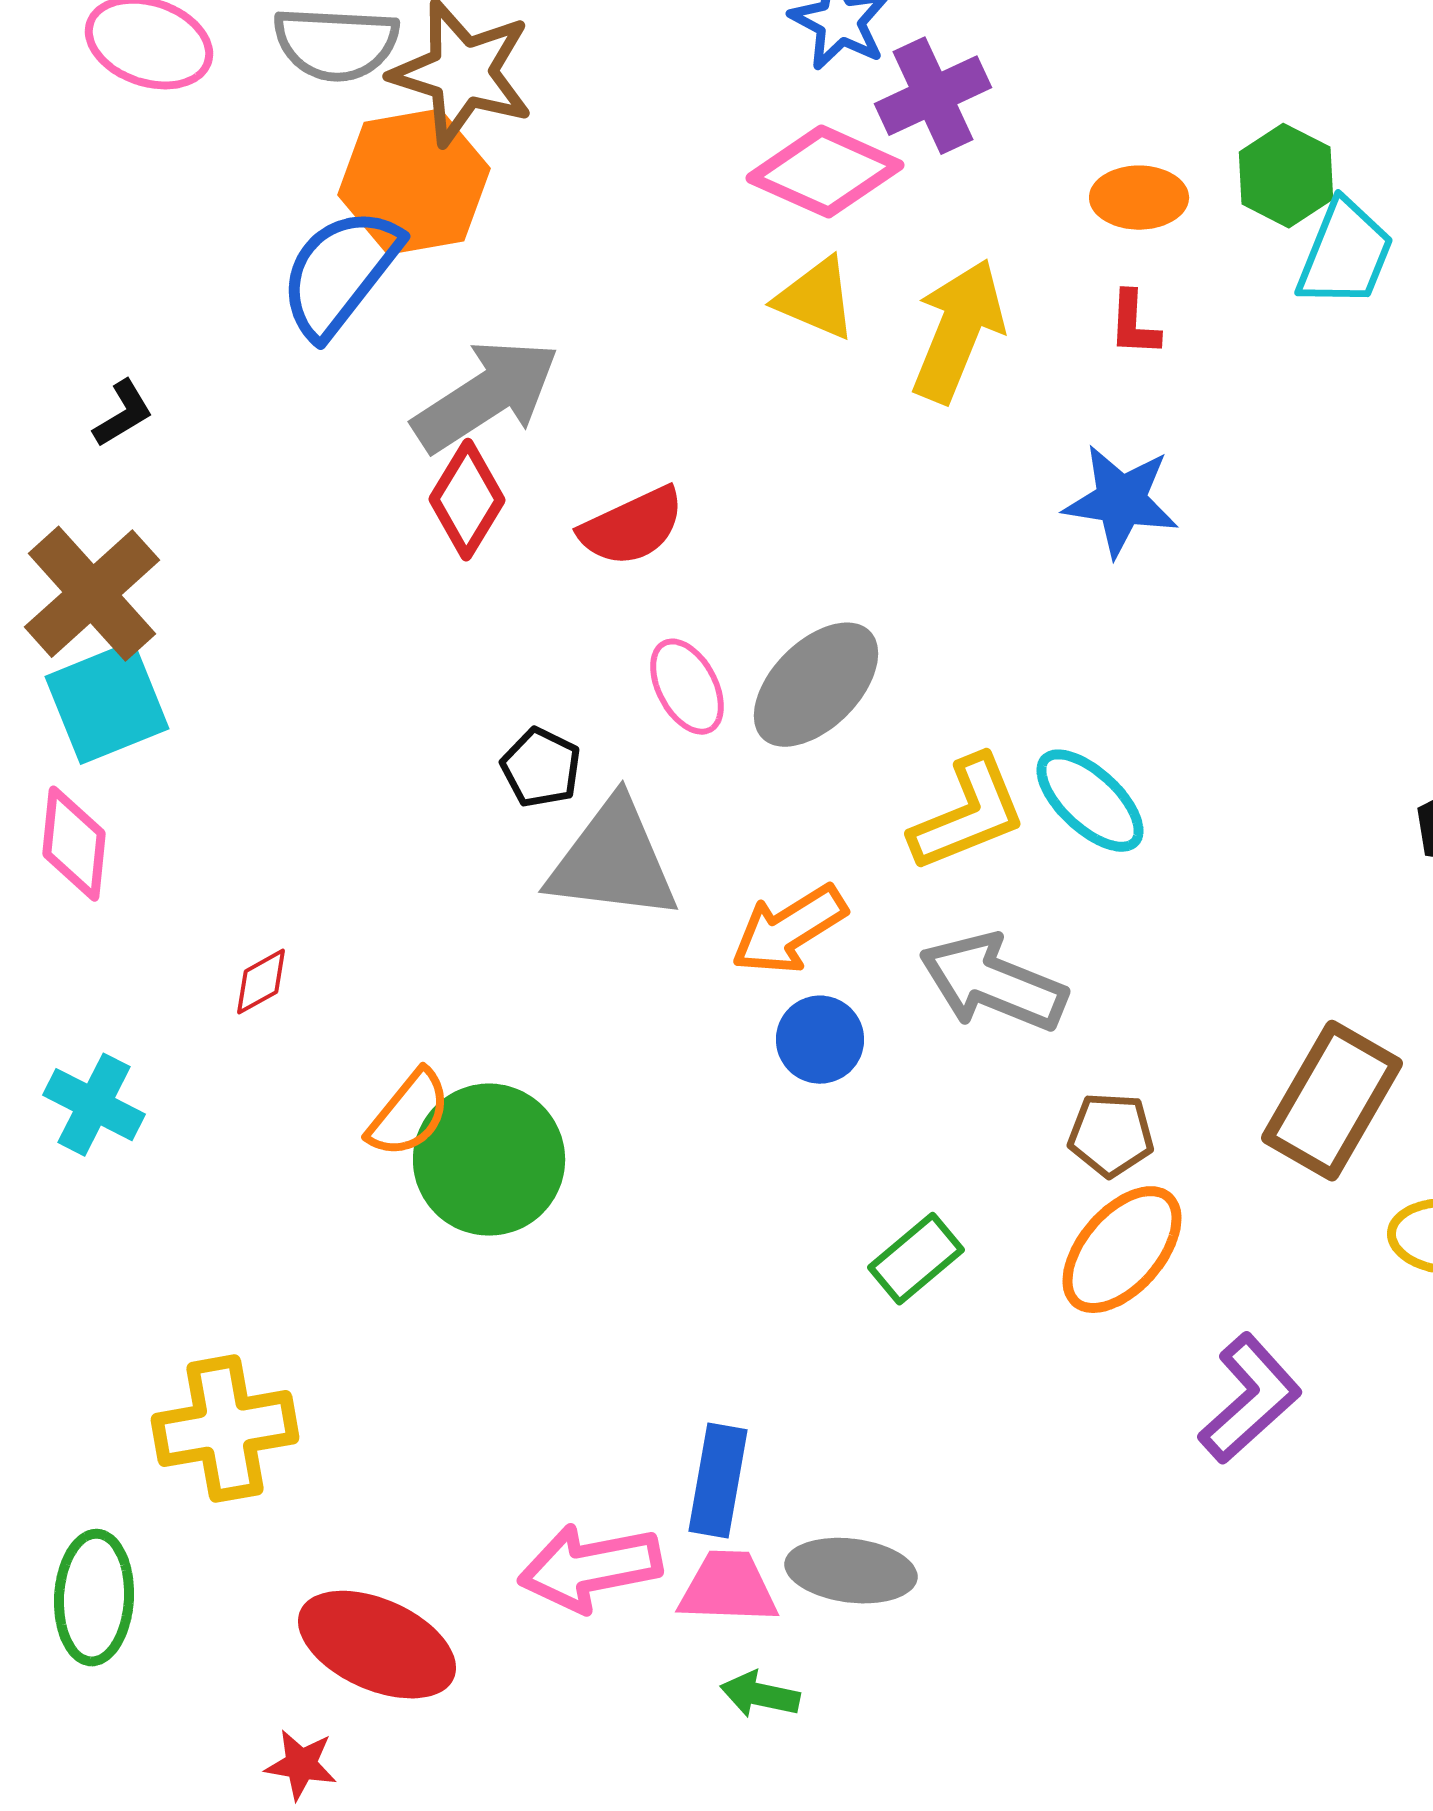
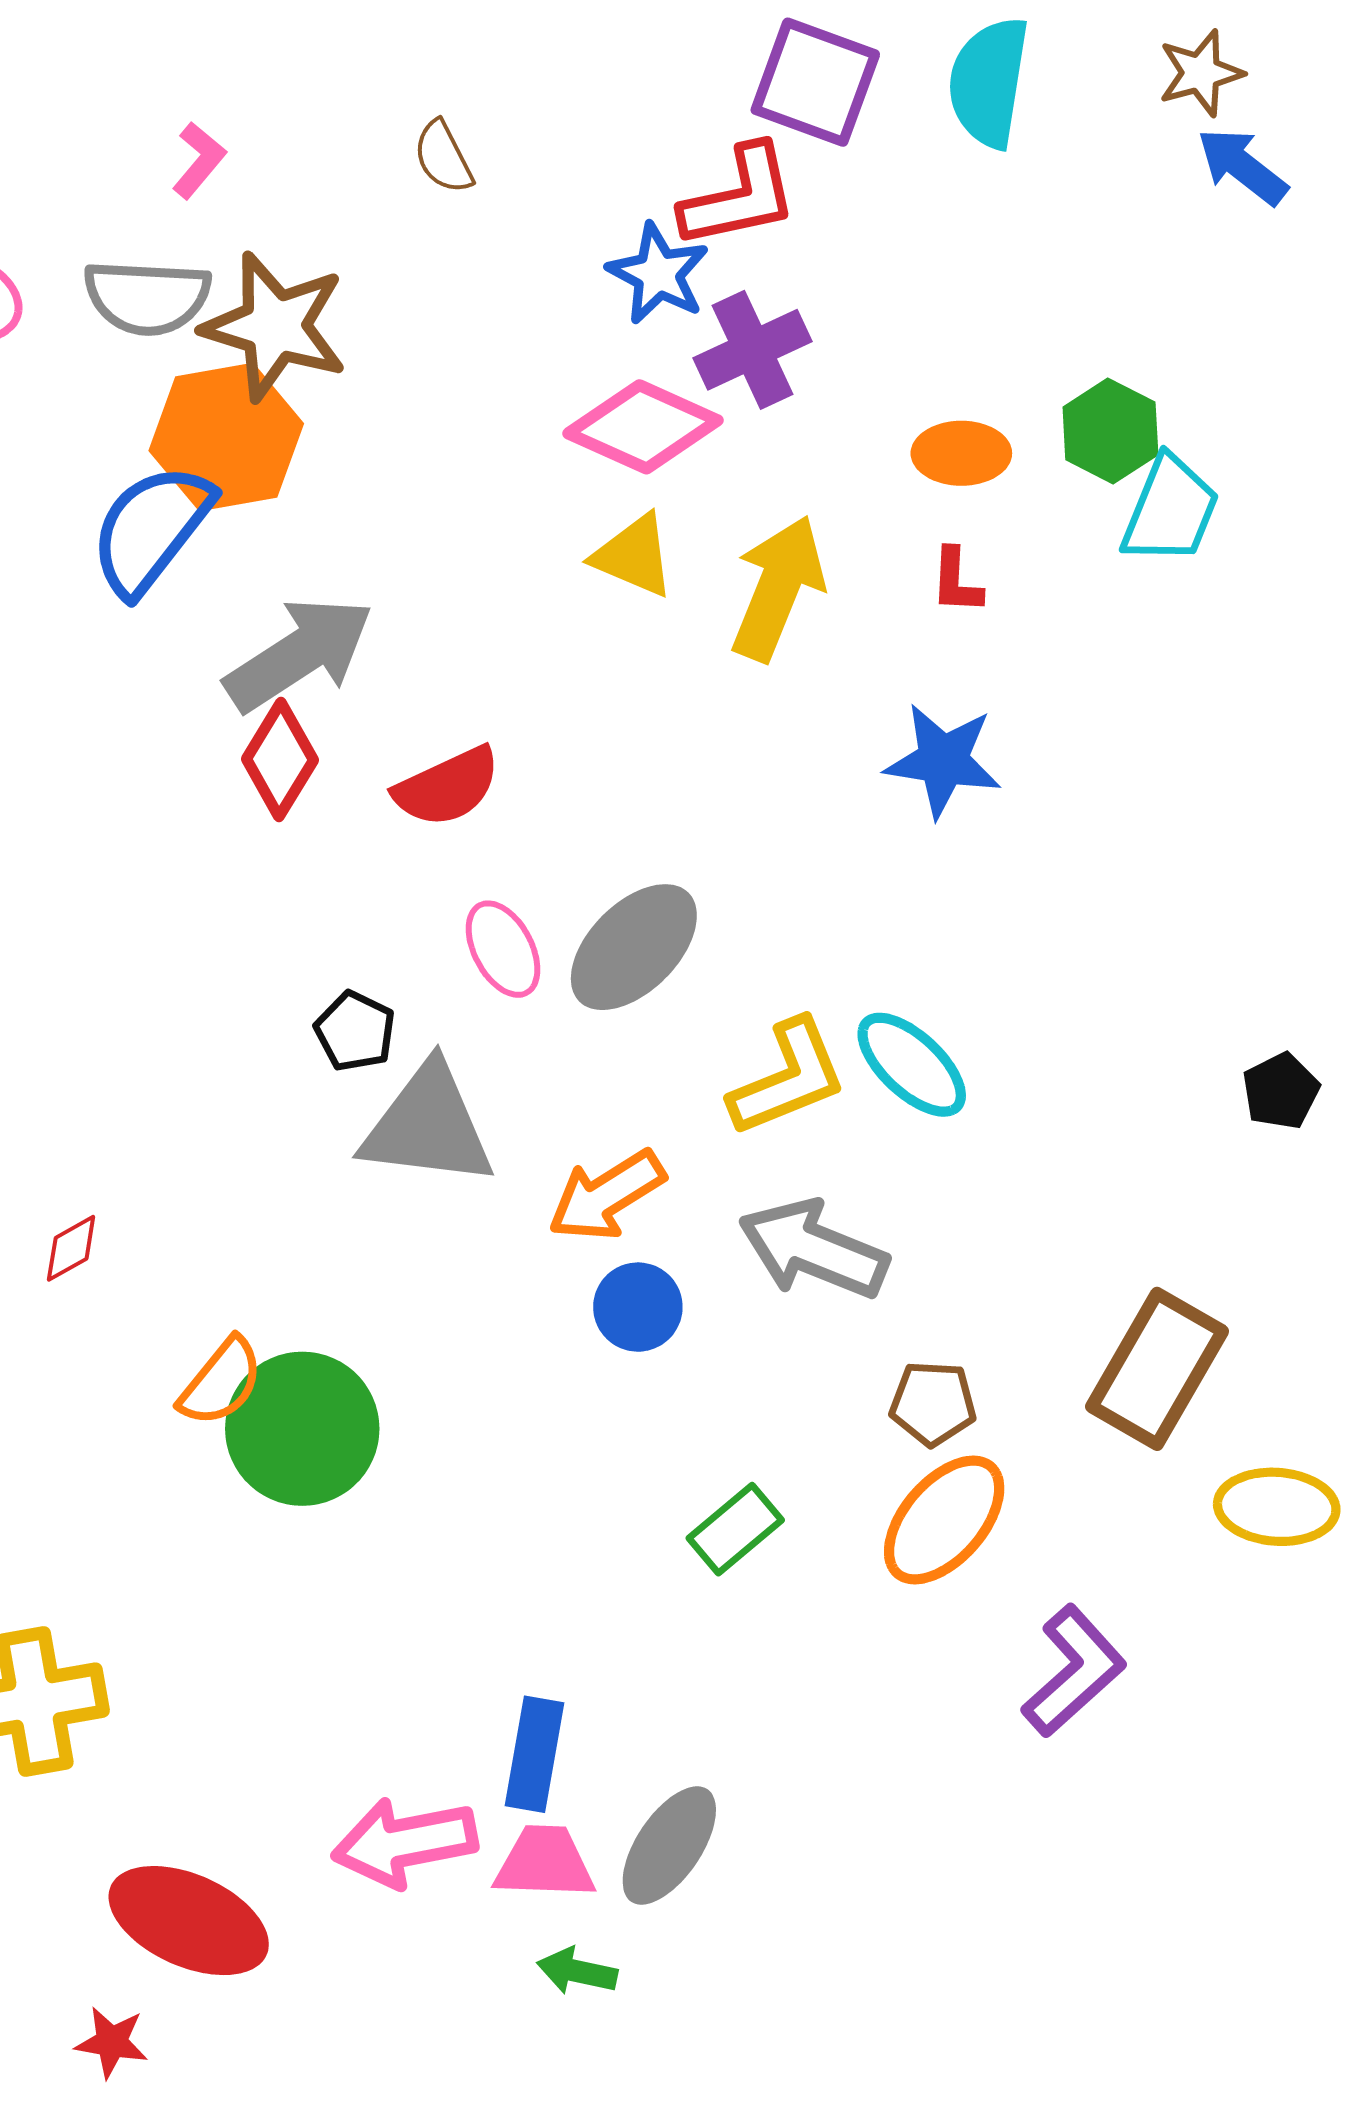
gray ellipse: (851, 1571) -> (669, 1845), turned -63

